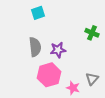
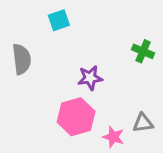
gray semicircle: (35, 47) -> (22, 59), moved
gray triangle: (92, 79) -> (143, 123), turned 40

